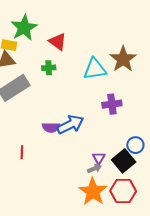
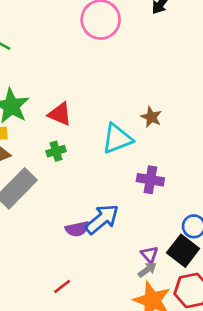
brown star: (123, 59) -> (151, 117), size x0.6
purple cross: (112, 104) -> (150, 180), turned 30
red line: (22, 152) -> (62, 286), moved, turned 64

